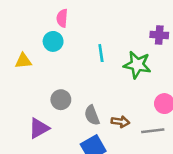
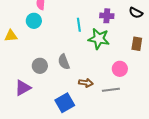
purple cross: (159, 35) -> (107, 16), moved
cyan line: (101, 53) -> (79, 25), moved
gray semicircle: (92, 115) -> (64, 62), moved

